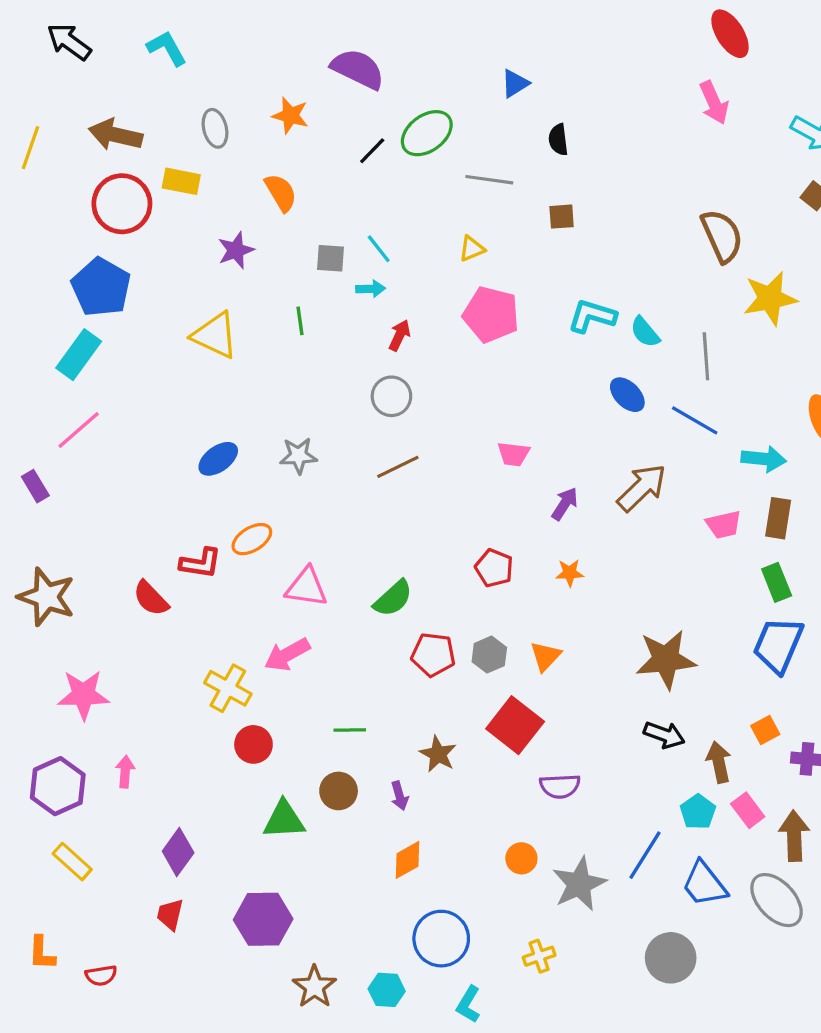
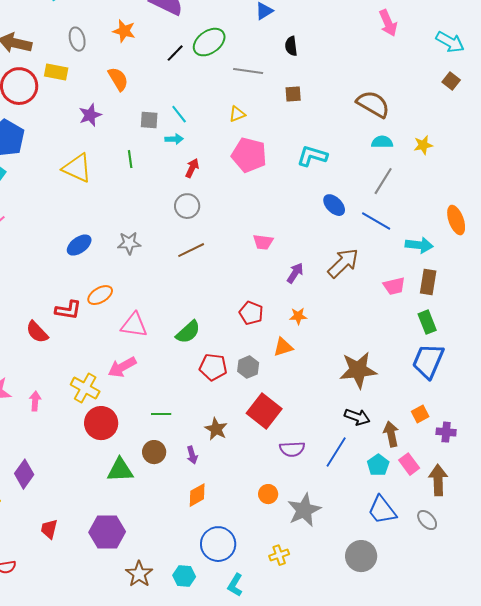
brown semicircle: (722, 236) -> (373, 104), moved, turned -36
yellow star: (770, 298) -> (423, 145), size x0.6
cyan semicircle: (645, 332) -> (382, 142), moved, turned 130
gray line: (706, 356) -> (383, 181), turned 36
orange triangle: (545, 656) -> (283, 347), moved, turned 30
red circle: (253, 744) -> (101, 423), size x1.4
pink arrow: (125, 772) -> (35, 401), moved
purple diamond: (178, 852) -> (24, 474), moved
blue line: (645, 855) -> (336, 452), moved
gray ellipse: (777, 900) -> (427, 520), size x0.6

